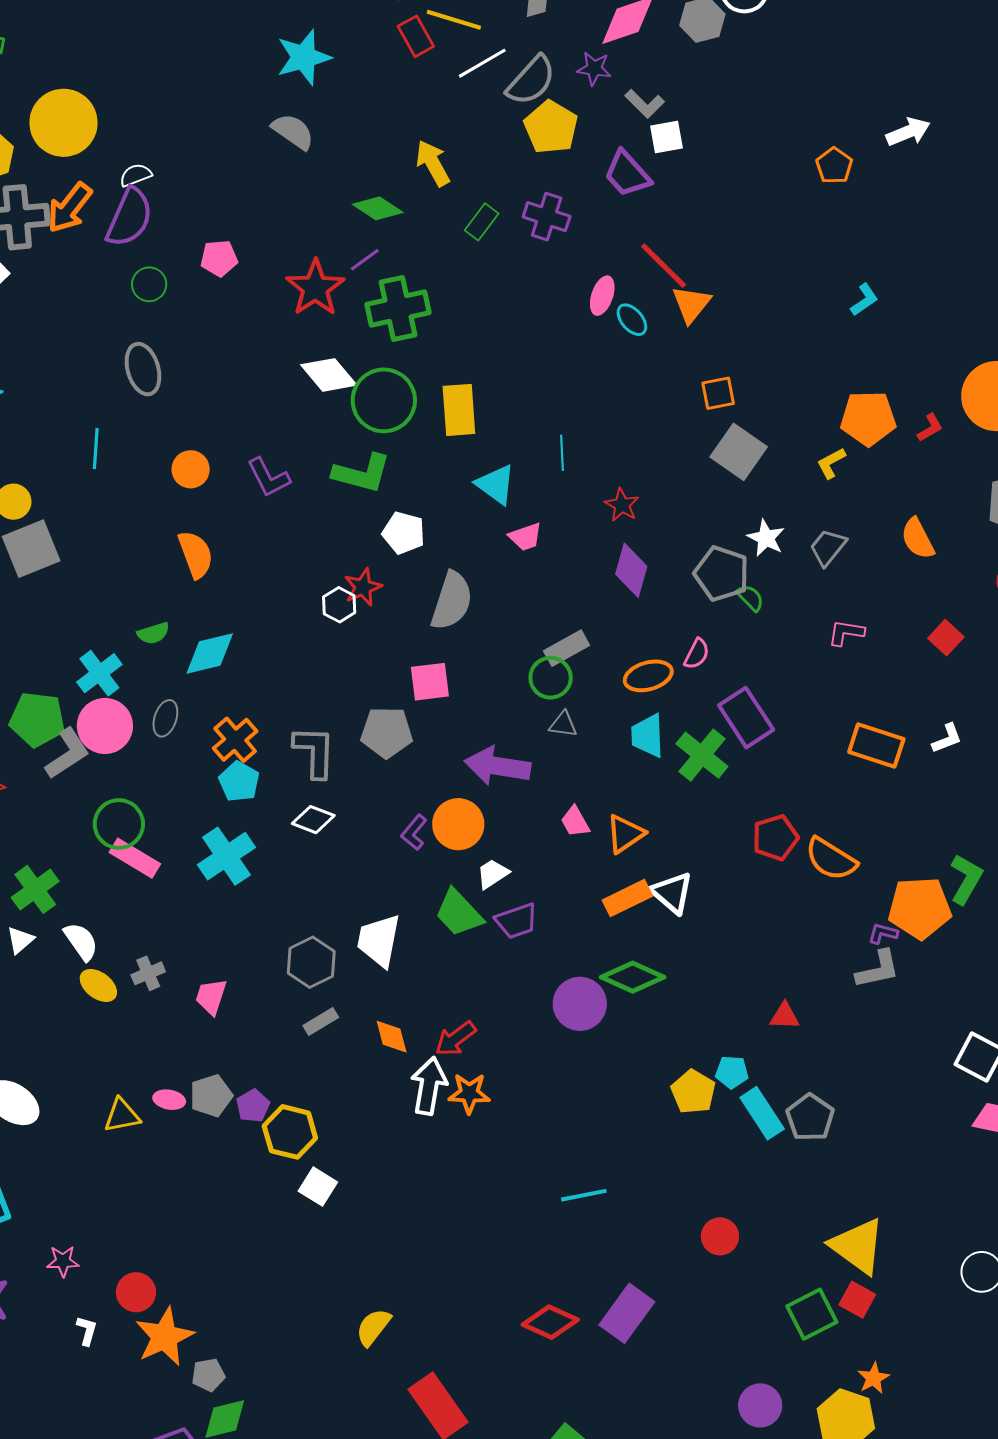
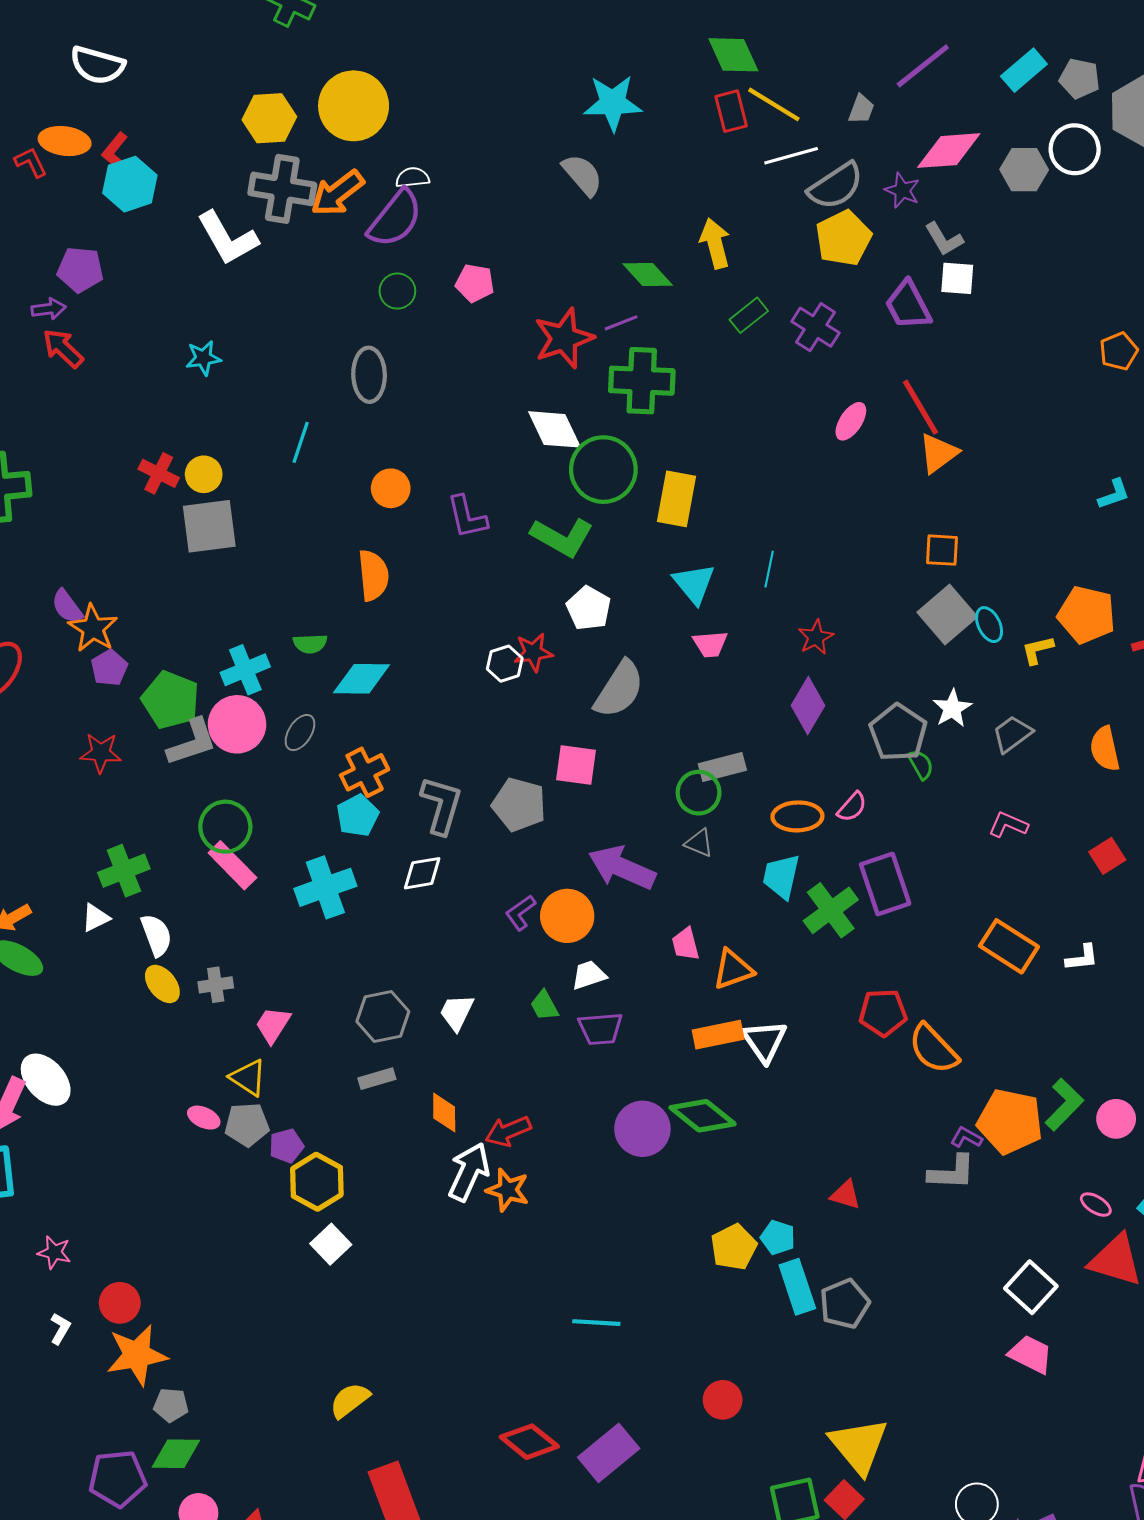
cyan ellipse: (632, 320) -> (989, 625), moved
white diamond: (313, 820) -> (422, 873), turned -45
green trapezoid: (459, 913) -> (544, 1006), size x0.6
white trapezoid: (379, 941) -> (457, 1012), size x0.7
yellow triangle: (122, 1115) -> (248, 1078), moved, turned 30

